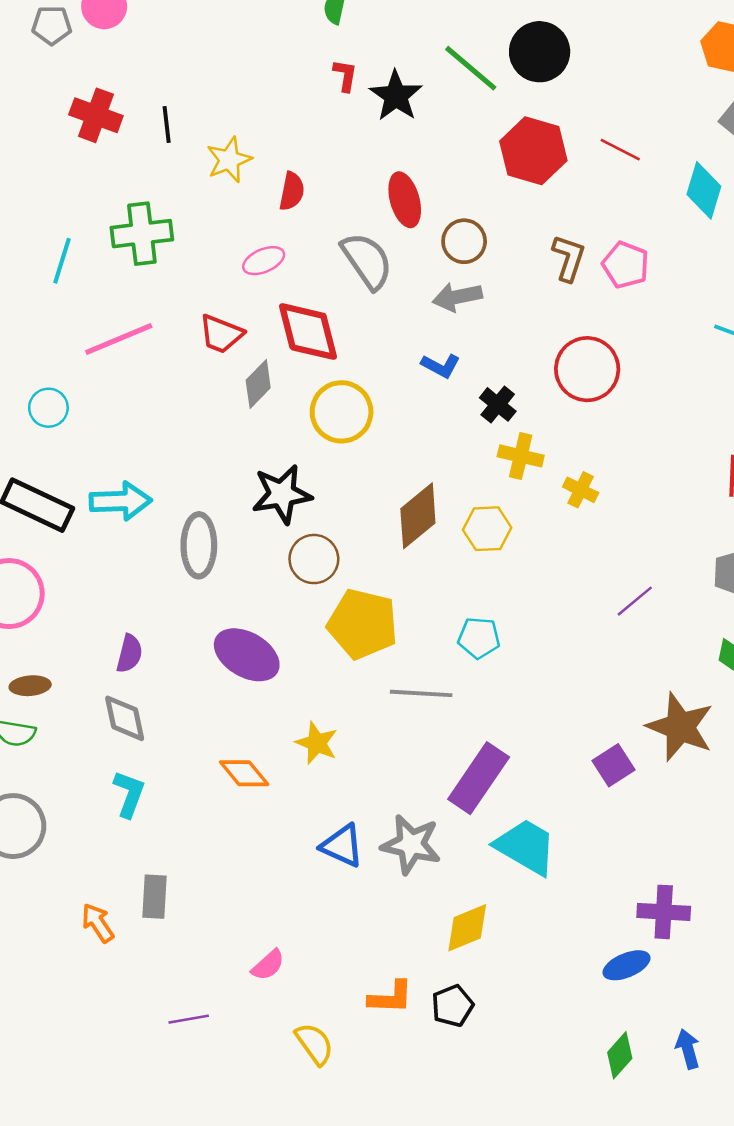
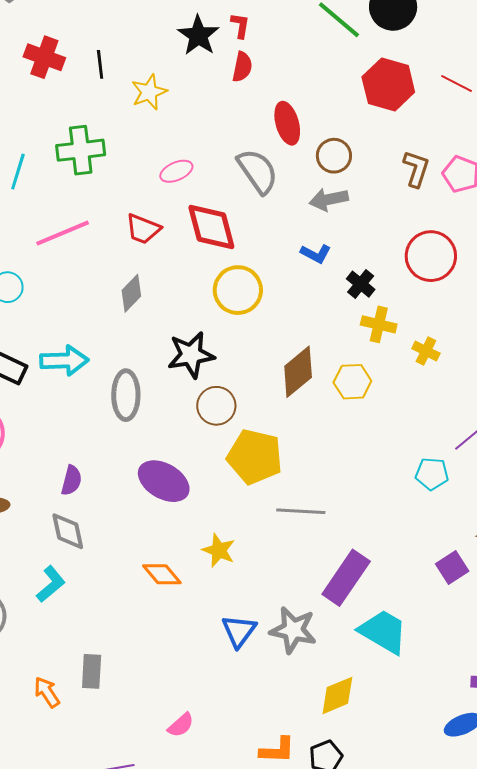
black star: (396, 96) -> (198, 35), moved
red semicircle: (292, 191) -> (242, 67), moved
gray diamond: (258, 384) -> (131, 293), moved
cyan pentagon: (479, 638) -> (432, 474), moved
cyan L-shape: (129, 794) -> (51, 584), moved, turned 30
blue triangle: (342, 846) -> (239, 631), turned 42

